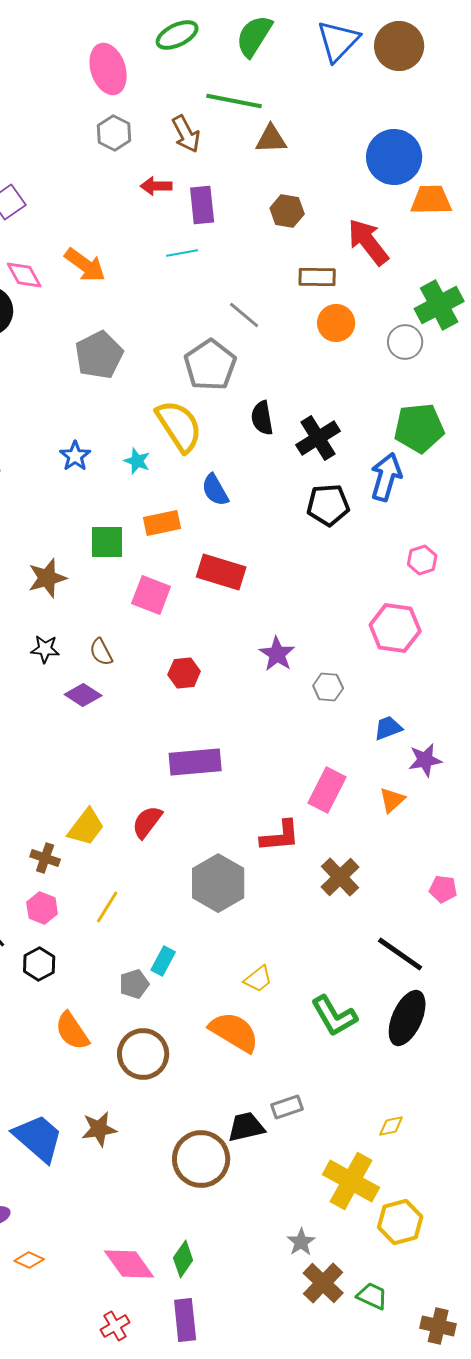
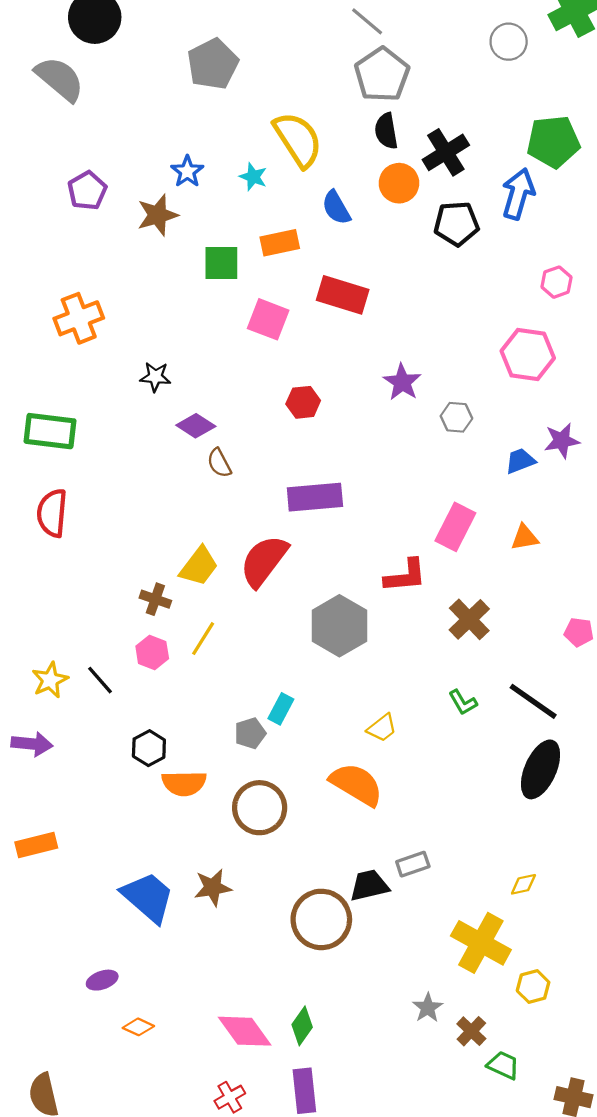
orange circle: (336, 323) -> (399, 183), moved
gray circle: (405, 342) -> (509, 42), moved
gray pentagon: (210, 365) -> (382, 75), moved
brown star: (47, 578) -> (157, 215), moved
brown semicircle: (101, 652) -> (219, 463), moved
purple star: (425, 760) -> (562, 441), moved
orange triangle: (392, 800) -> (525, 537), turned 32
red semicircle: (147, 822) -> (264, 561), size x1.5
yellow line: (107, 907) -> (203, 639), moved
black hexagon: (39, 964) -> (149, 748), moved
green L-shape: (334, 1016) -> (463, 702), moved, size x0.6
orange semicircle: (72, 1031) -> (184, 783), turned -57
yellow hexagon: (400, 1222) -> (533, 986), size x0.7
brown cross: (323, 1283) -> (471, 1031), moved, size x0.7

